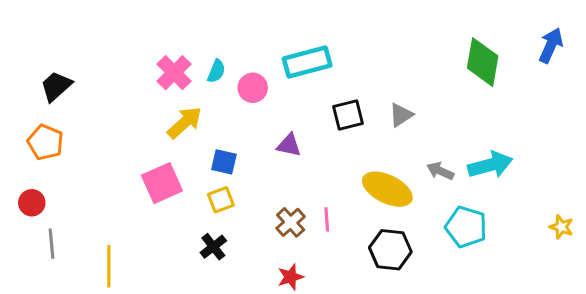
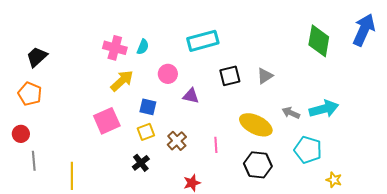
blue arrow: (551, 45) -> (364, 30), size x1.4
pink cross: (174, 73) -> (115, 48), turned -30
pink circle: (253, 88) -> (168, 74), moved
brown cross: (291, 222) -> (177, 141), moved
yellow star: (561, 227) -> (334, 180), moved

